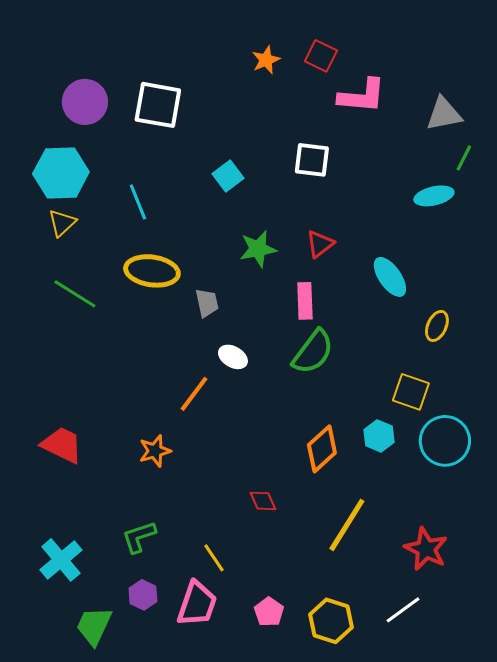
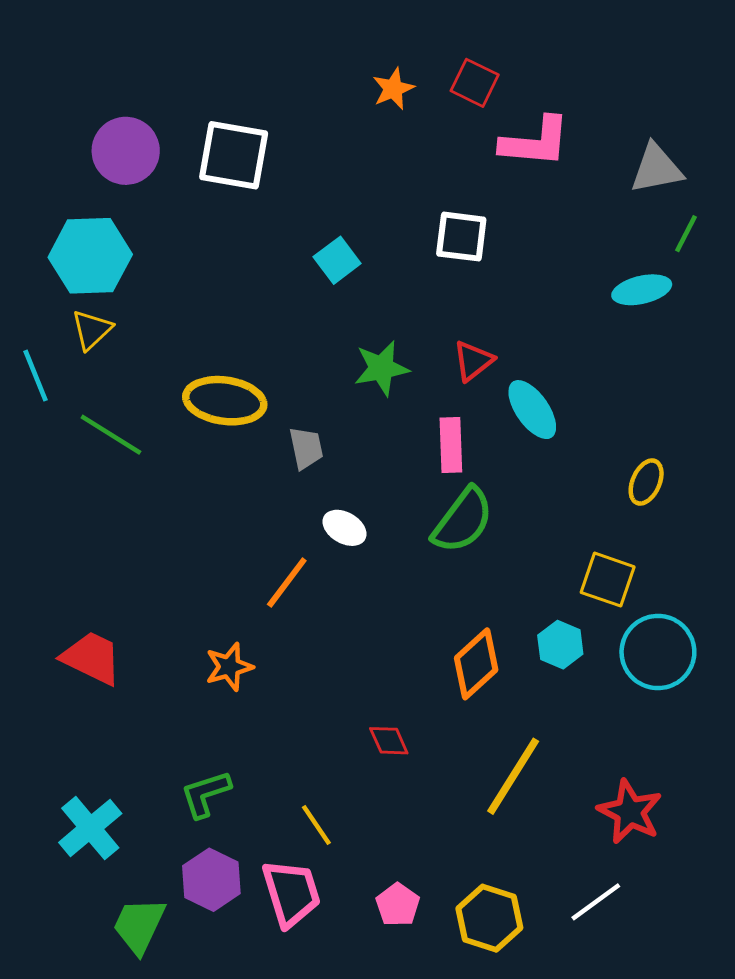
cyan line: (138, 202) -> (35, 376), moved
cyan ellipse: (390, 277) -> (532, 410), moved
purple hexagon: (143, 595) -> (211, 880), size x1.4
pink trapezoid: (197, 604) -> (291, 893), turned -36

